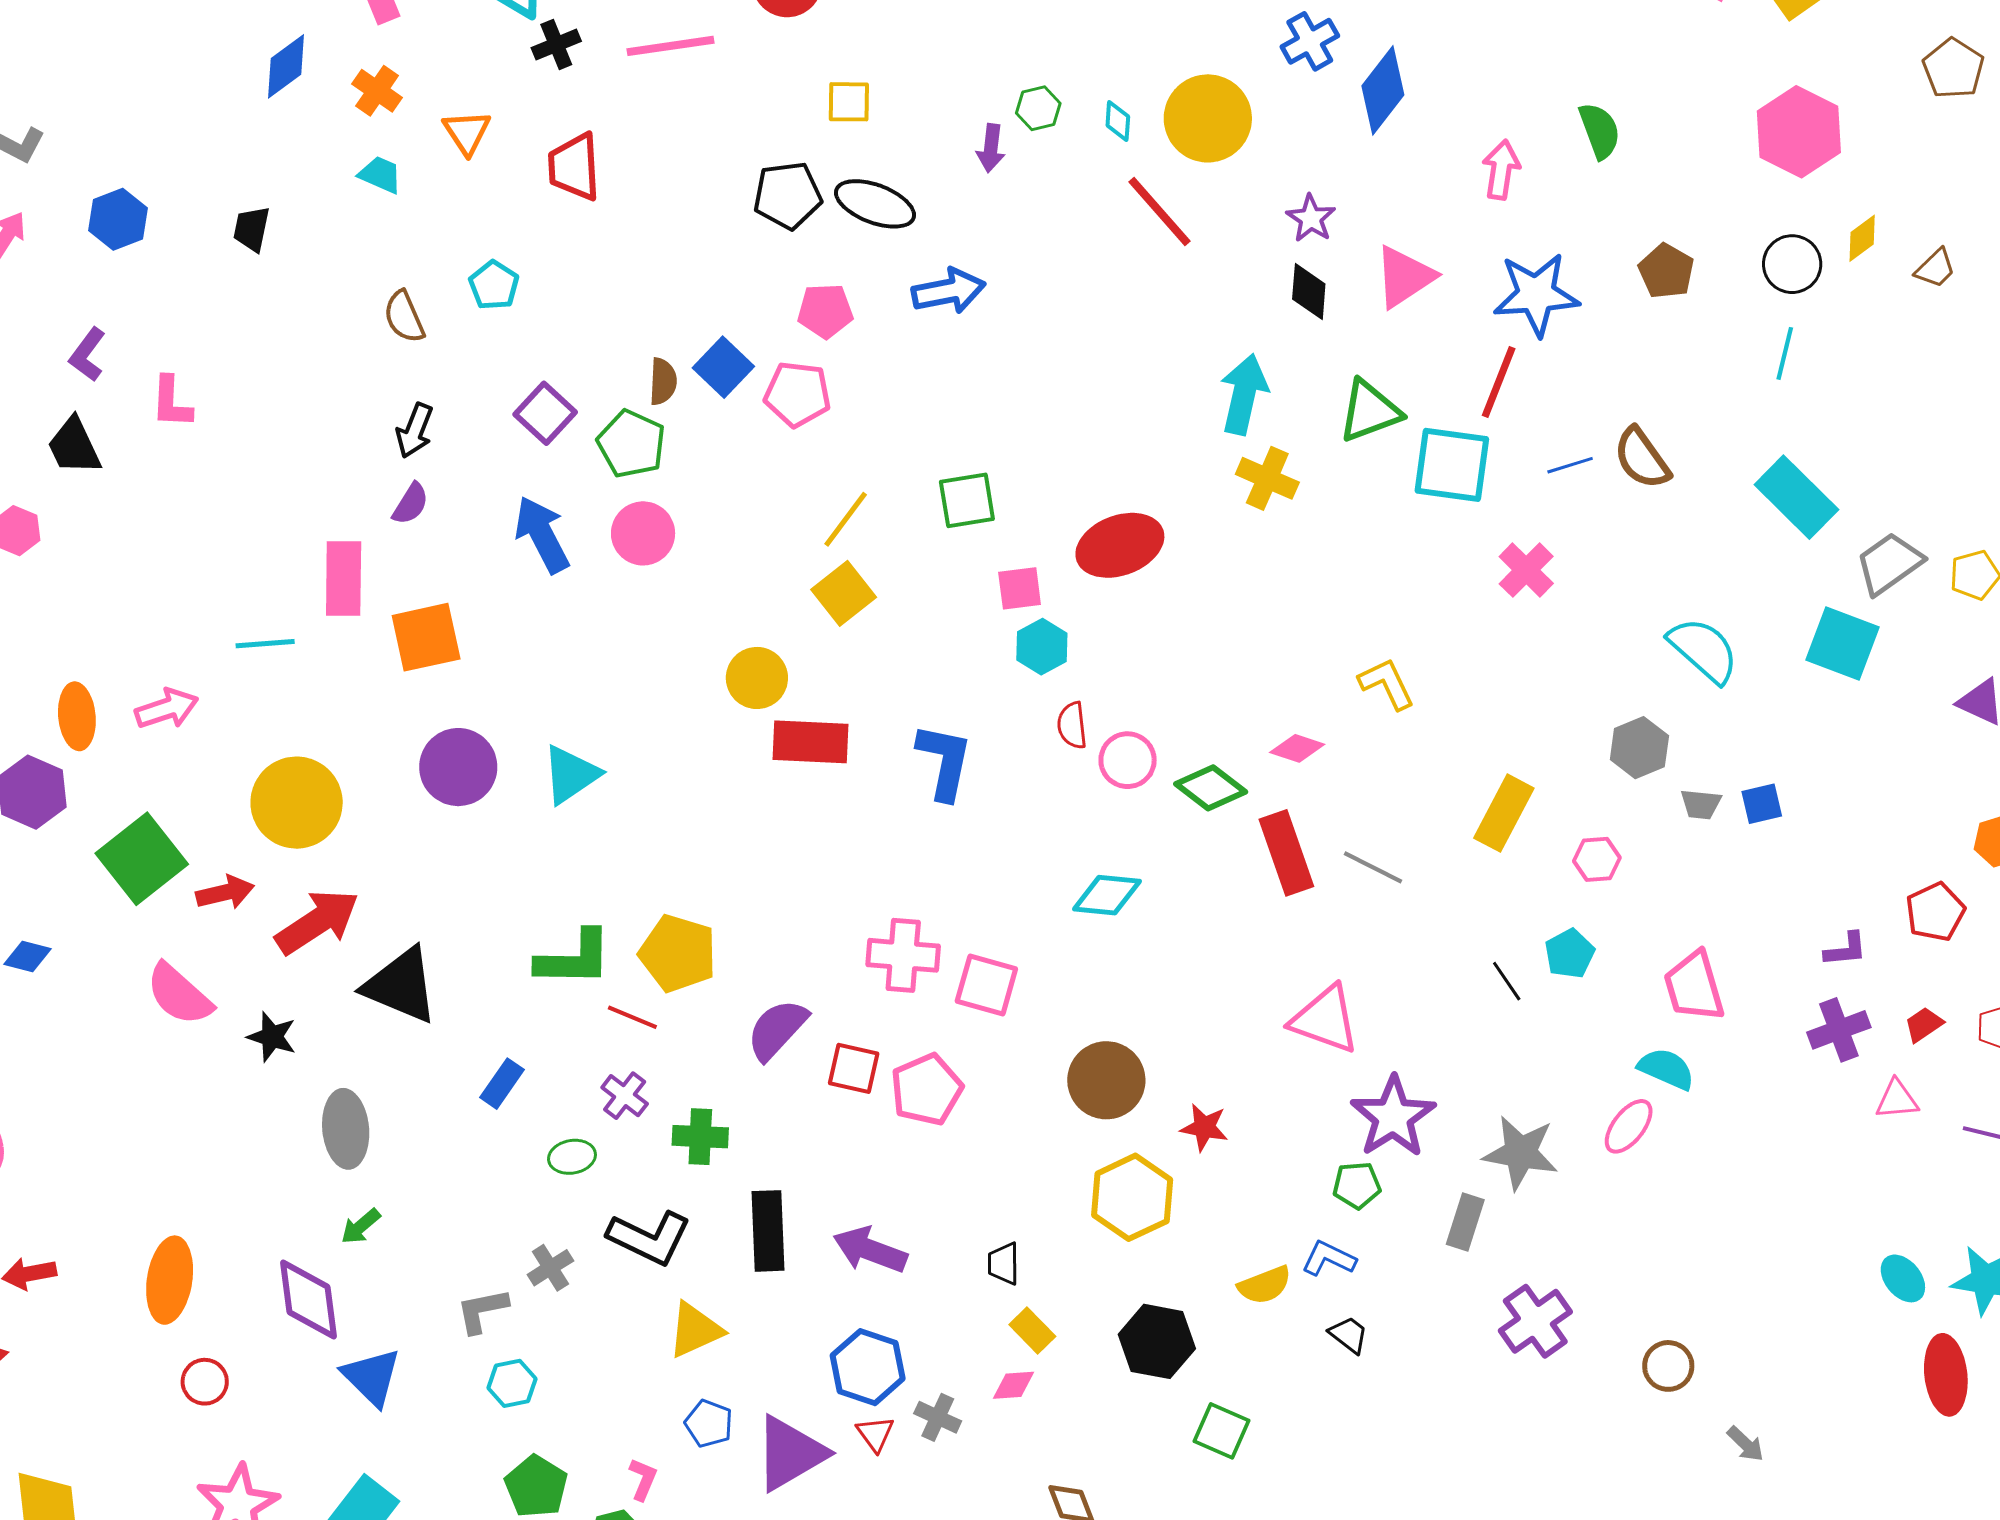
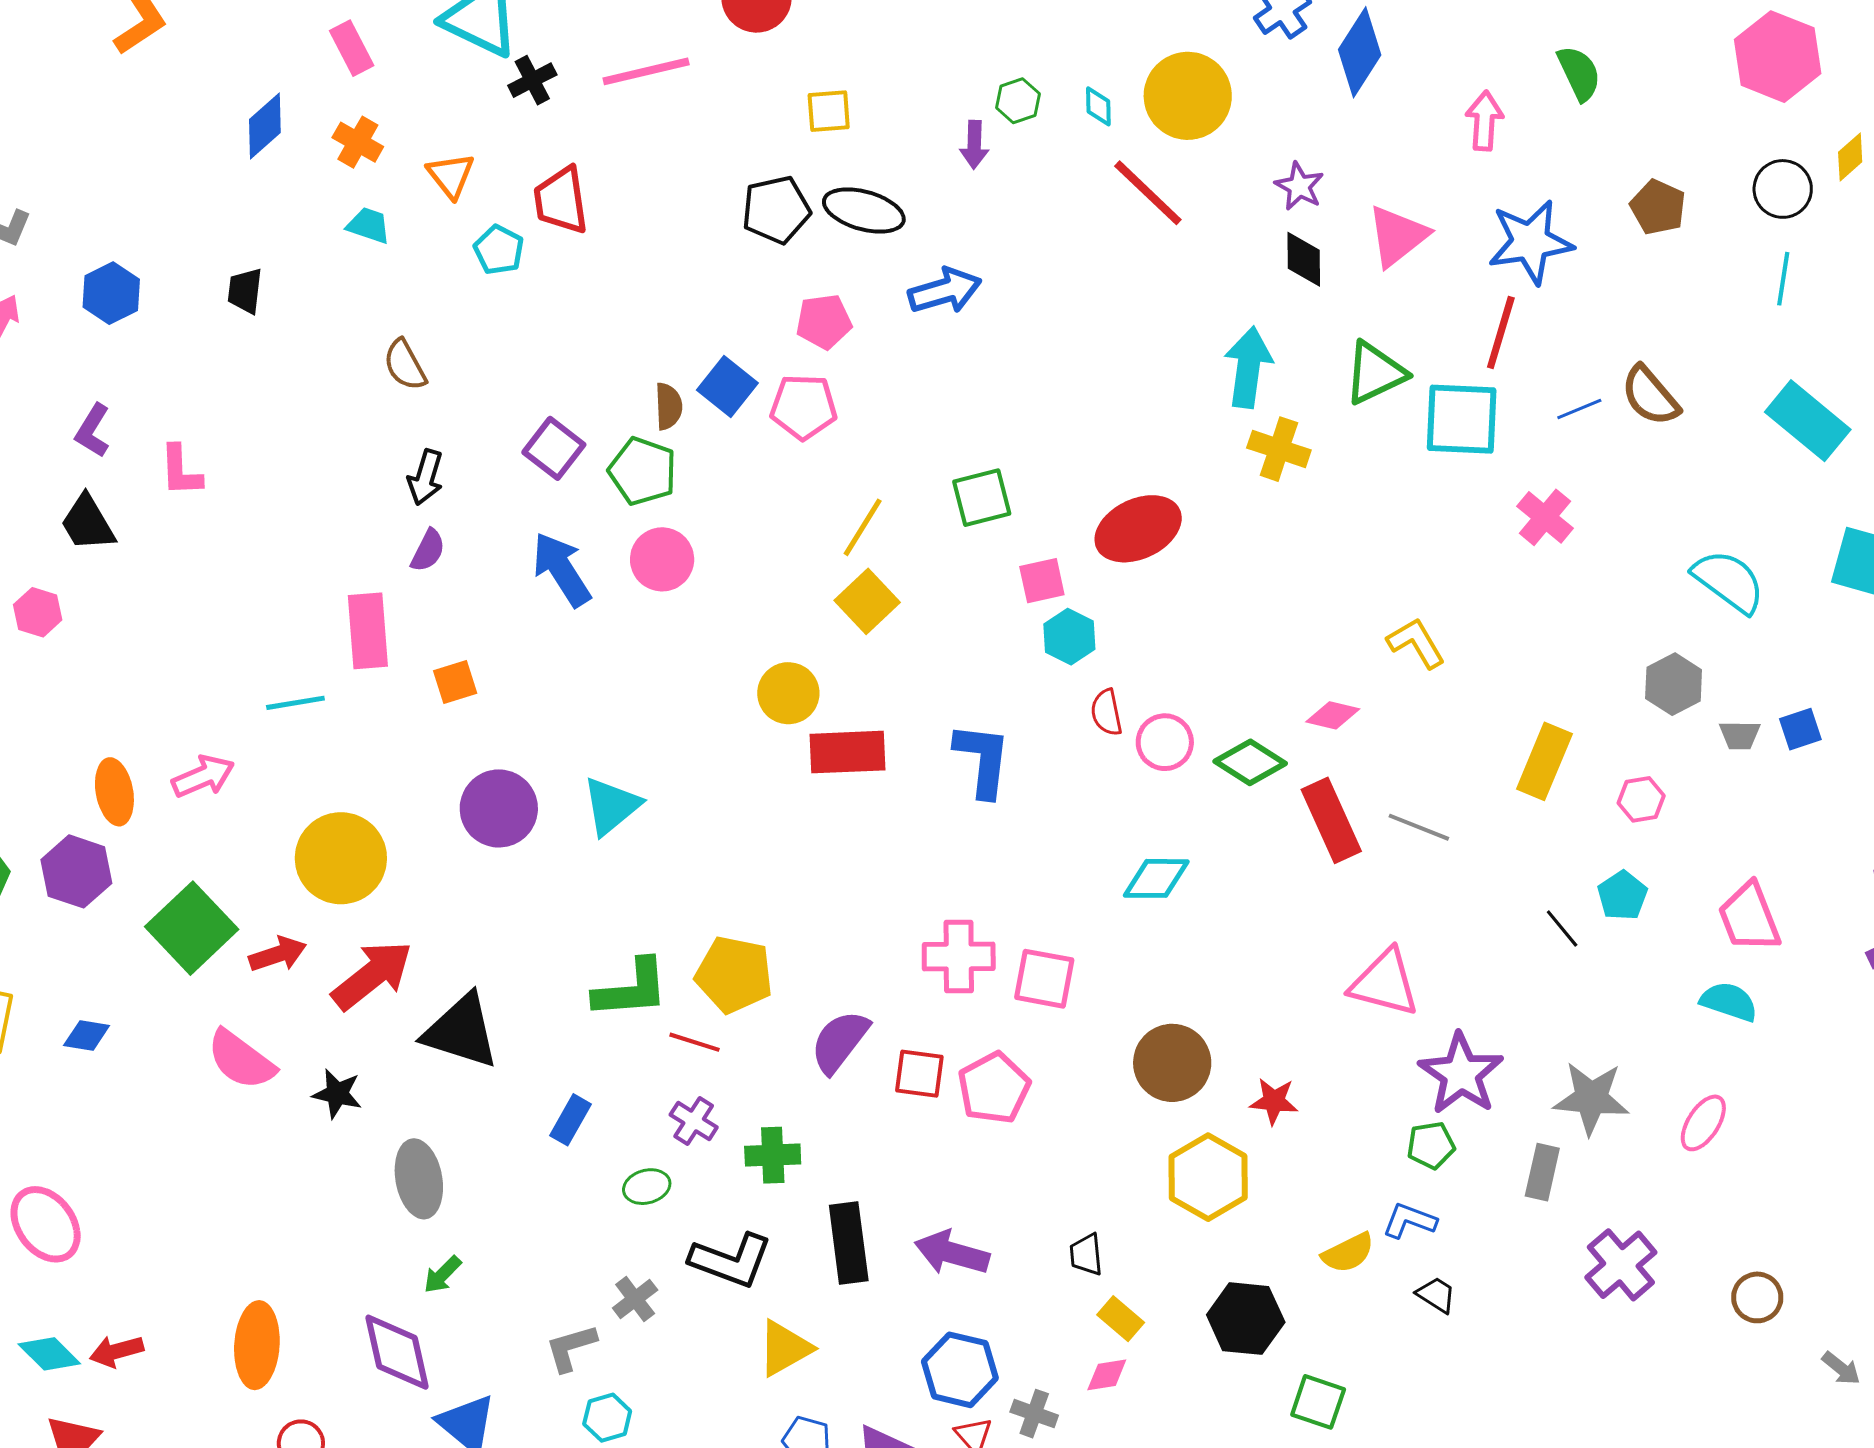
cyan pentagon: (494, 285) -> (499, 250), moved
orange square: (426, 637) -> (455, 682), size x0.6
pink ellipse: (1629, 1126) -> (1703, 1123), moved

